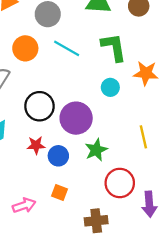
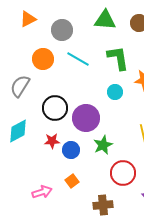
orange square: (60, 192) -> (72, 181), turned 32

